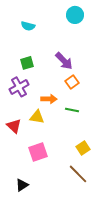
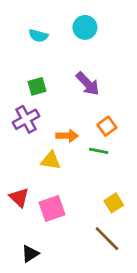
cyan circle: (75, 15) -> (85, 27), moved
orange square: (72, 82) -> (107, 126), moved
red triangle: (14, 126) -> (19, 197), moved

